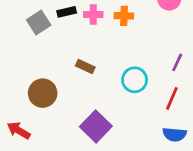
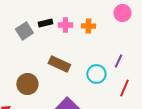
purple line: (177, 62) -> (118, 61), moved
brown rectangle: (85, 66) -> (59, 64), size x1.5

